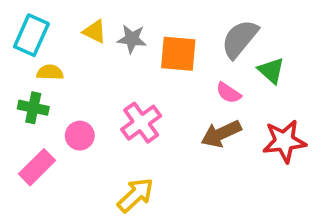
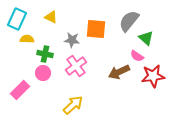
gray star: (132, 39) -> (72, 40), moved
pink semicircle: (229, 93) -> (137, 56), moved
green cross: (33, 108) -> (45, 54), moved

